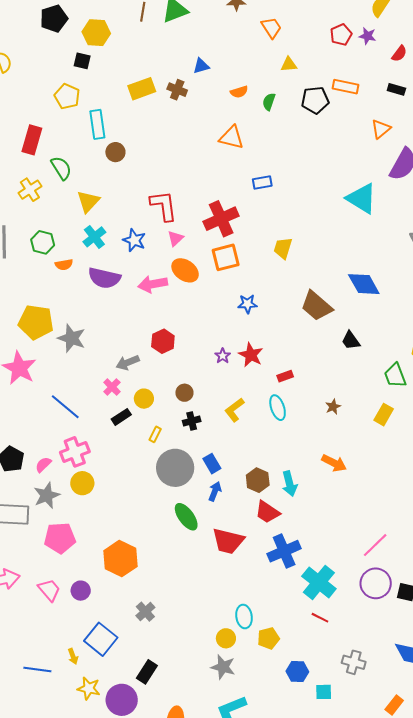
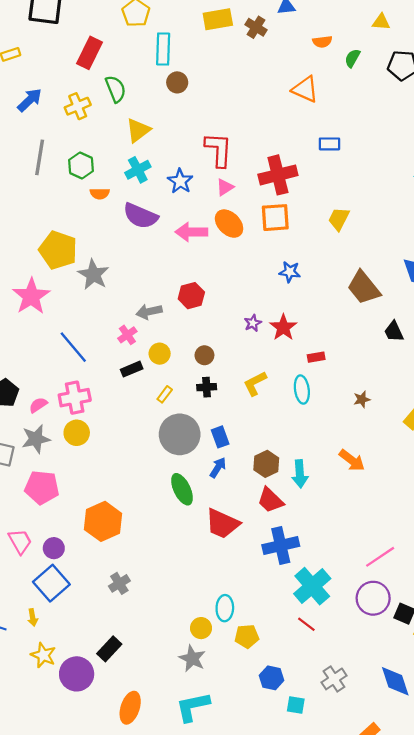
blue square: (101, 639) -> (51, 583), moved
gray cross: (354, 662) -> (334, 679), turned 30

